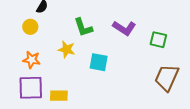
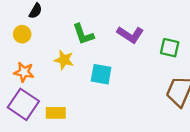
purple square: (31, 88) -> (23, 104), turned 36

